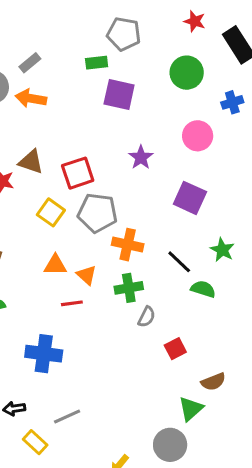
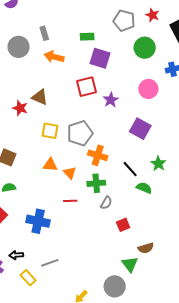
gray pentagon: (124, 34) -> (124, 21), moved
gray rectangle: (30, 63) -> (44, 33), turned -72
orange arrow: (31, 98) -> (54, 57), moved
red square: (78, 173) -> (86, 87), moved
yellow square: (51, 212) -> (50, 131), turned -30
gray pentagon: (97, 213) -> (80, 133), turned -30
red line: (72, 303) -> (70, 201), moved
green triangle: (191, 409) -> (130, 264), turned -30

